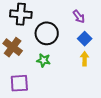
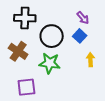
blue square: (85, 39) -> (80, 36), moved
green star: (44, 60) -> (50, 63), size x1.5

